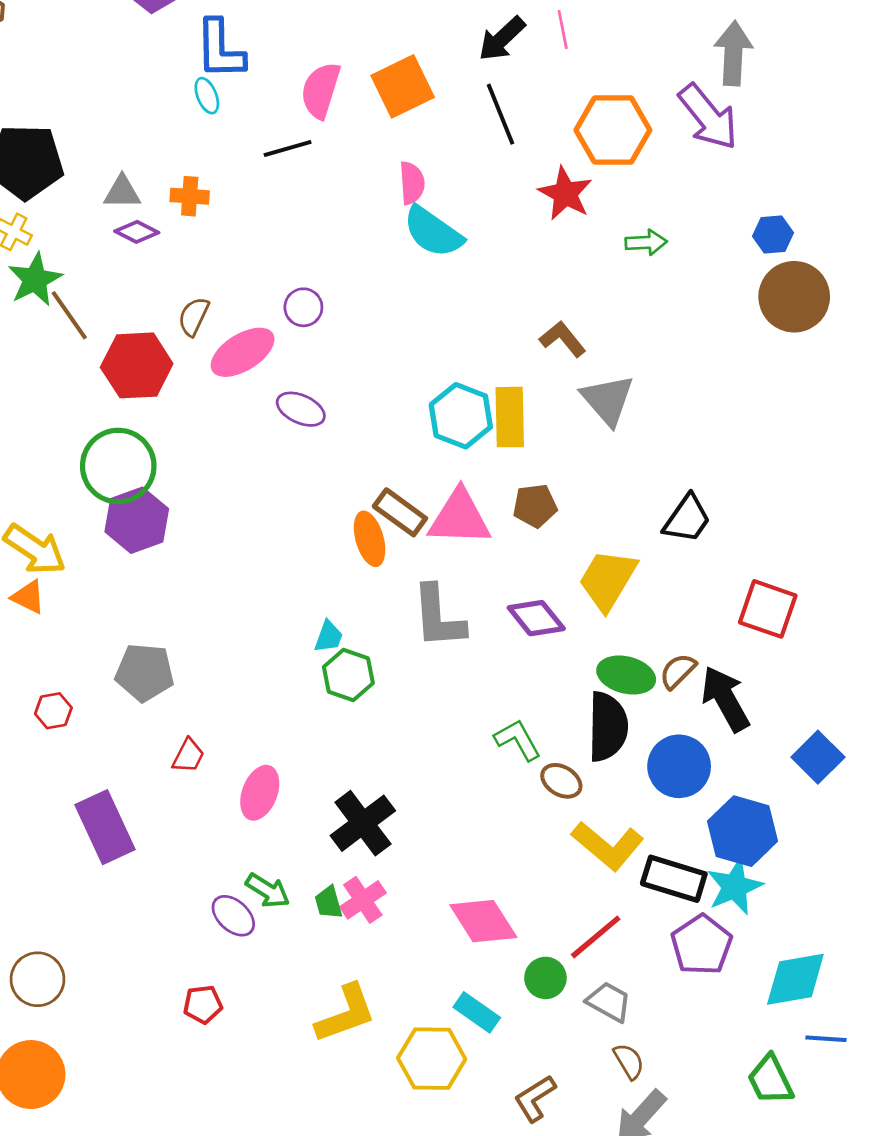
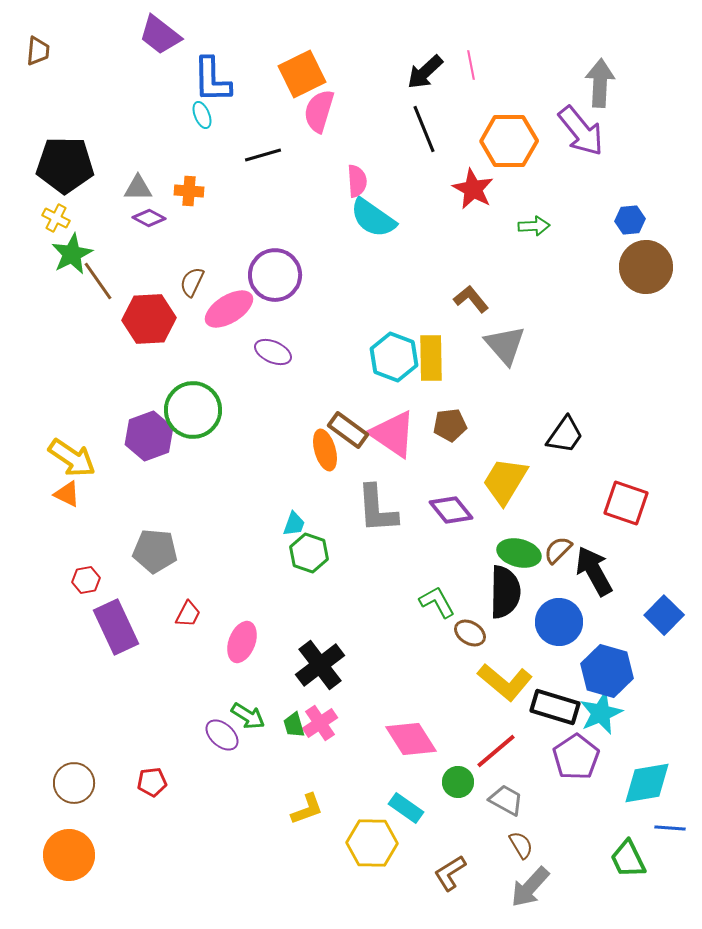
orange square: (403, 86) -> (302, 74), moved
pink semicircle: (321, 90) -> (319, 111), moved
purple circle: (303, 307) -> (275, 275), size x1.8
green circle: (118, 466) -> (193, 410), moved
pink triangle: (459, 518) -> (393, 434), turned 32
purple rectangle: (105, 827) -> (116, 627), moved
red pentagon: (203, 1004) -> (152, 782), moved
yellow L-shape: (346, 1014) -> (307, 809), size x0.7

